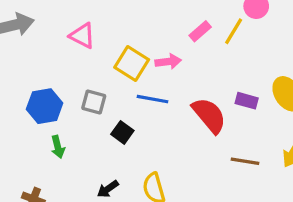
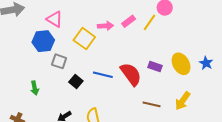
pink arrow: (168, 62) -> (105, 26), moved
blue line: (153, 99) -> (103, 75), moved
blue hexagon: (45, 106) -> (43, 41), moved

